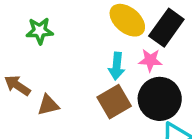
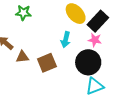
pink star: (150, 60) -> (95, 40), moved
brown square: (114, 102) -> (47, 63), moved

